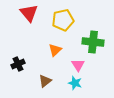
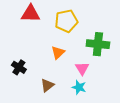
red triangle: (29, 13) -> (31, 14), turned -48
black cross: (18, 64) -> (19, 67), turned -32

